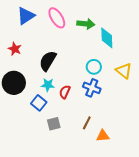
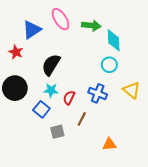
blue triangle: (26, 16) -> (32, 30), moved
cyan circle: (94, 67) -> (109, 65), moved
yellow triangle: (124, 71) -> (132, 90), moved
brown line: (87, 123) -> (82, 119), moved

